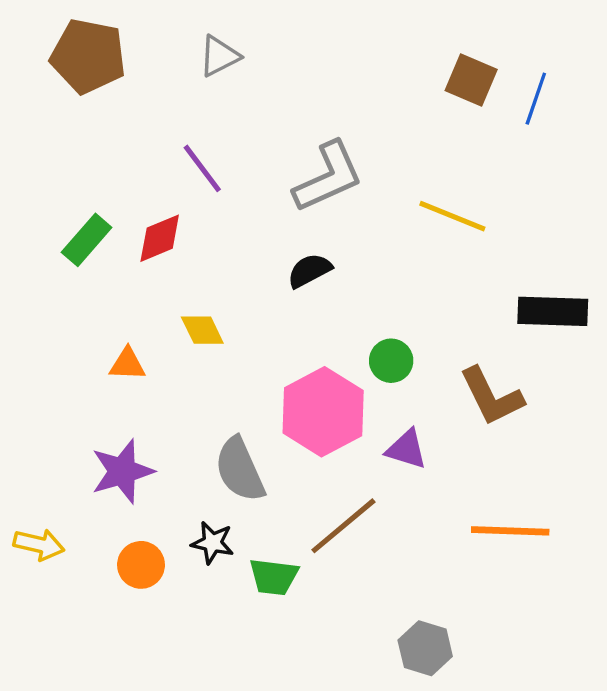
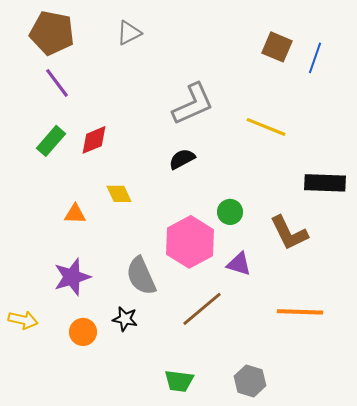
purple line: (202, 168) -> (57, 83), moved
green trapezoid: (274, 577) -> (179, 381), moved

